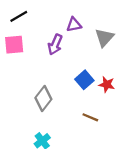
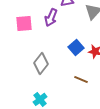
pink square: (14, 45) -> (24, 23), moved

